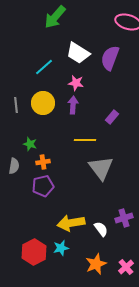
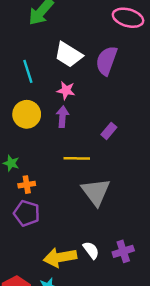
cyan line: (44, 67) -> (28, 71), turned -66
purple pentagon: (43, 186) -> (27, 213), turned 30
white semicircle: (101, 229) -> (91, 250), moved

